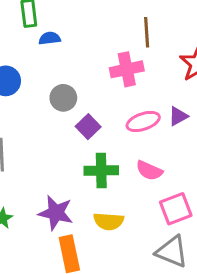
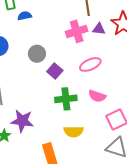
purple triangle: (178, 116) -> (99, 29), moved, turned 40
purple star: (56, 213) -> (22, 121), moved

